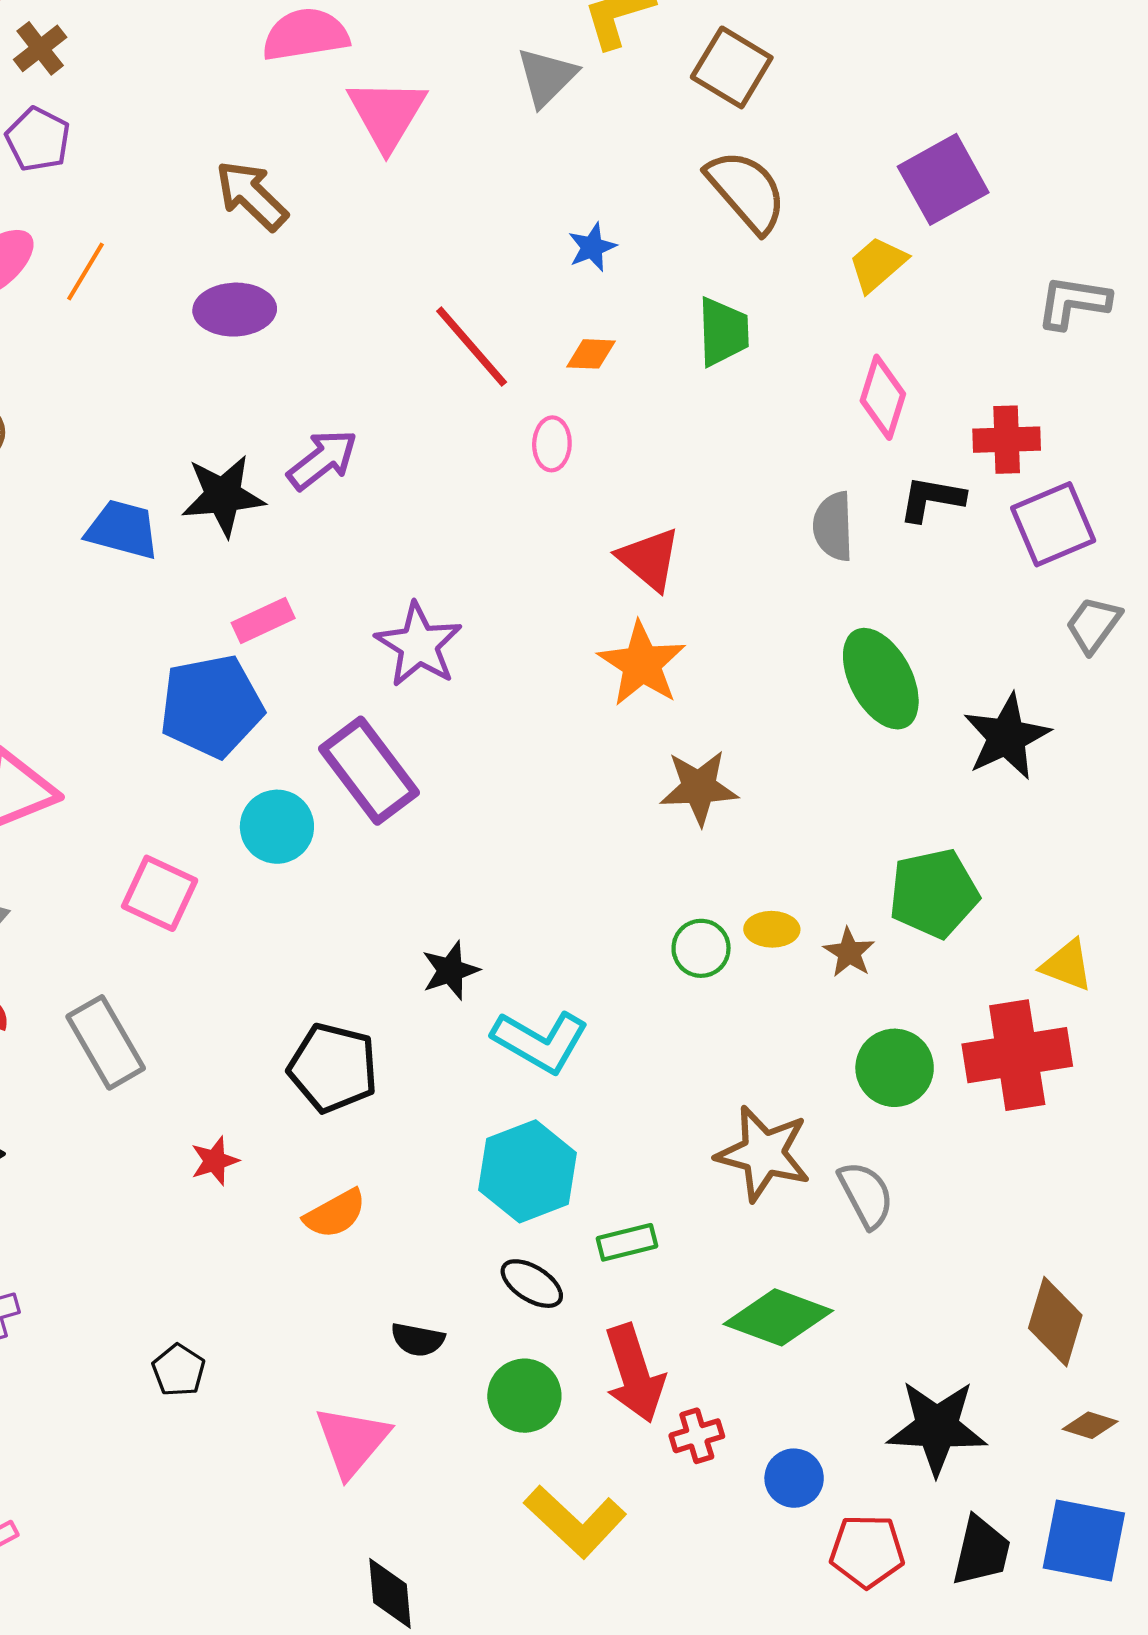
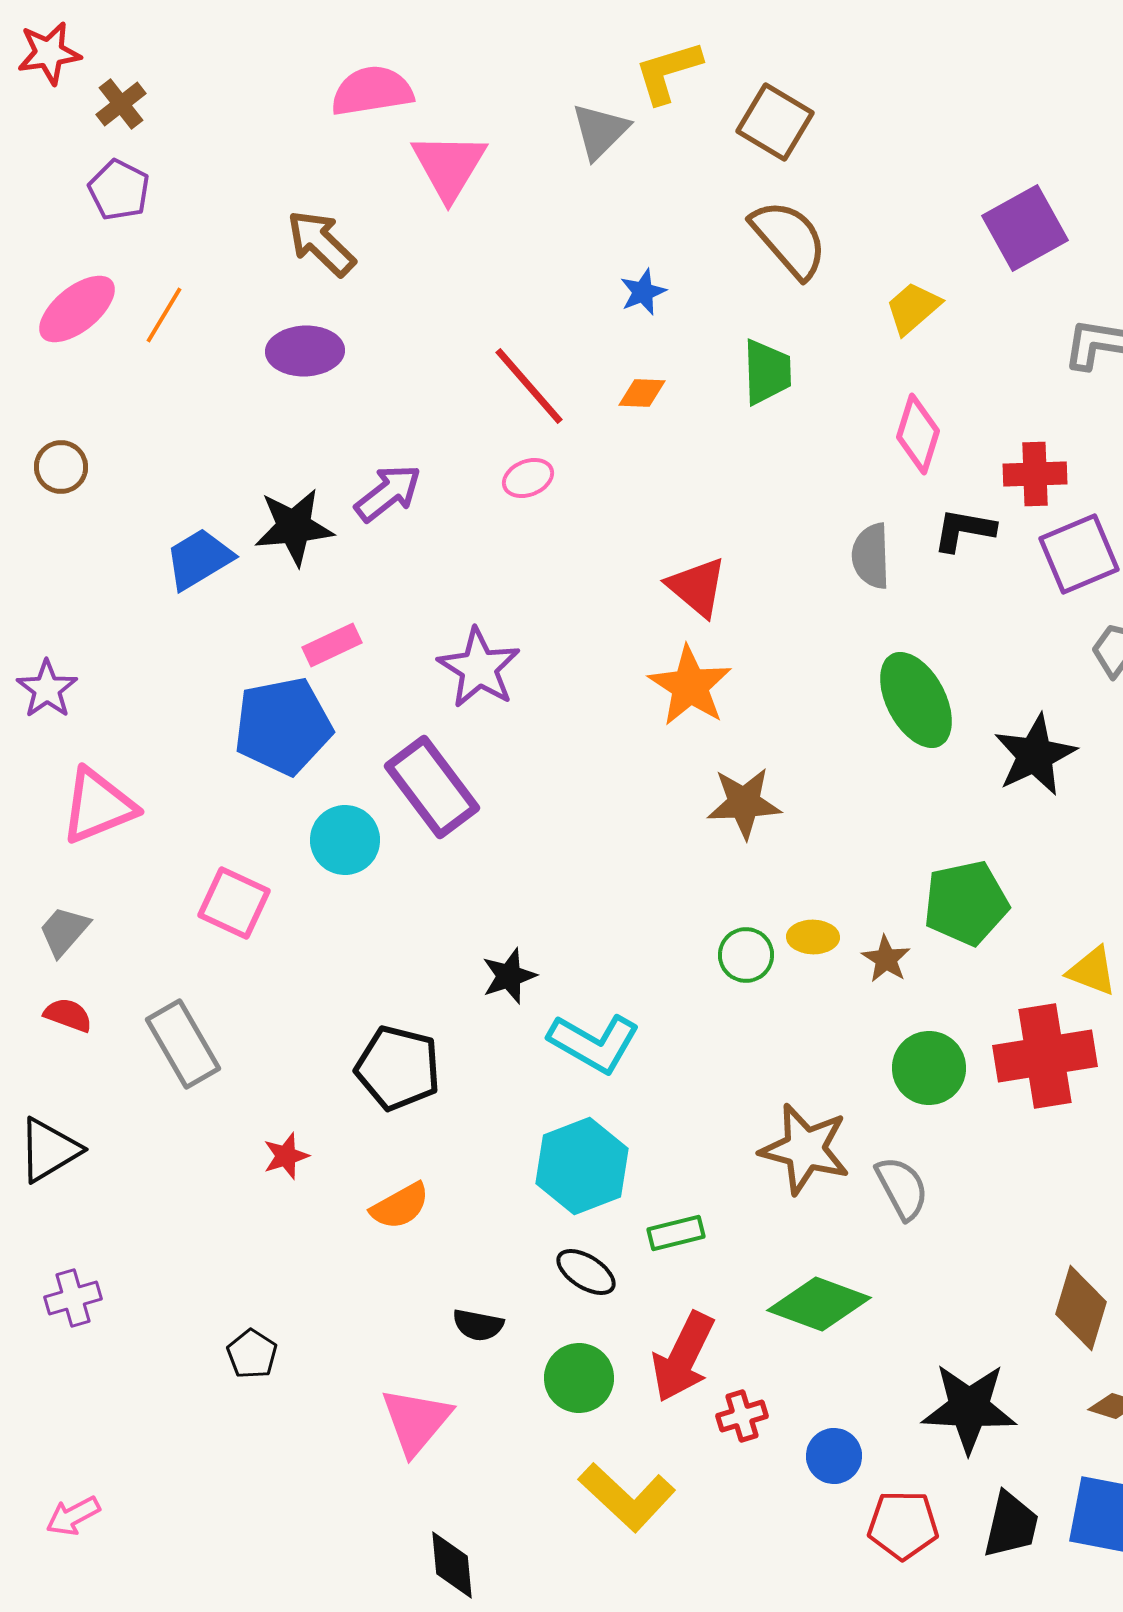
purple square: (943, 179) -> (1025, 228), moved
pink ellipse: (552, 444) -> (528, 478), moved, turned 66
blue trapezoid: (123, 530) -> (199, 559), turned -46
red arrow: (634, 1373) -> (683, 1357), turned 44

